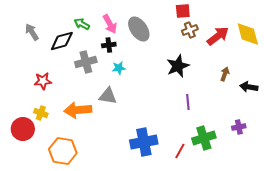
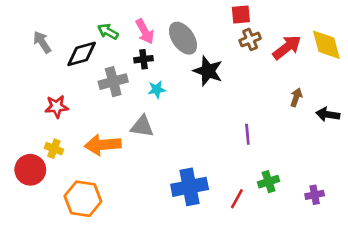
black star: (178, 66) -> (208, 71), moved, turned -30
purple cross: (239, 127) -> (315, 195), moved
green cross: (204, 138) -> (269, 182), size x0.7

